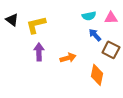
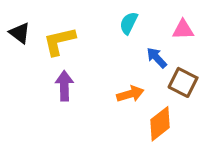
cyan semicircle: (89, 16) -> (129, 23), moved, turned 128
orange arrow: (68, 58) -> (130, 94), moved
orange diamond: (97, 75) -> (160, 124), turned 40

